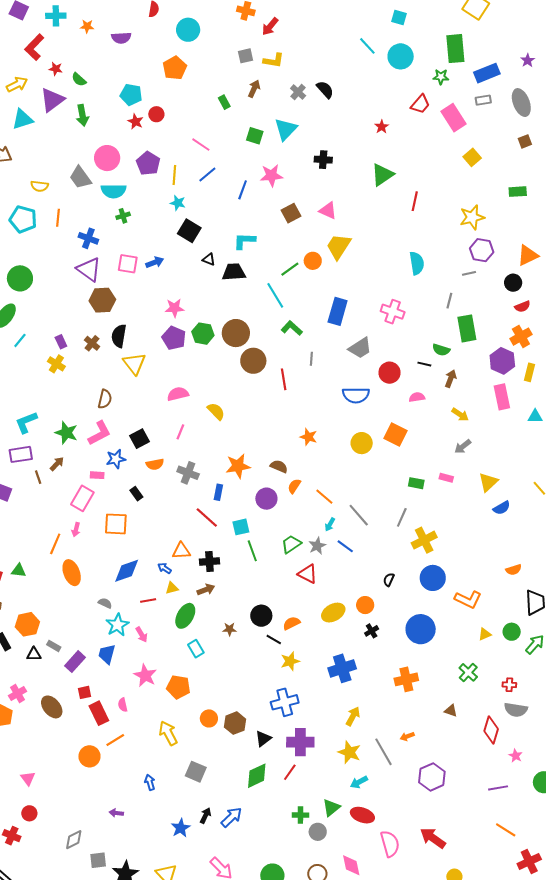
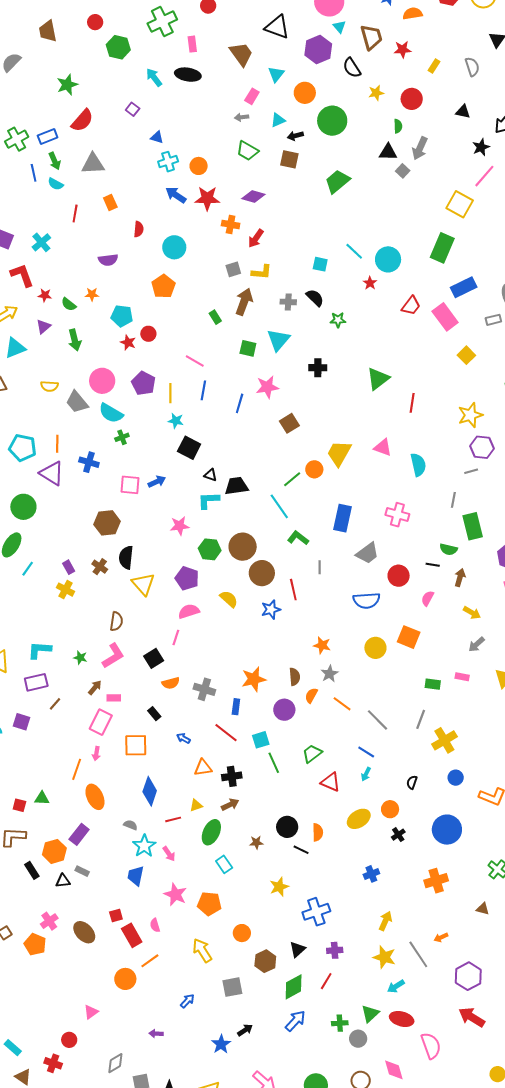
cyan cross: (56, 16) -> (41, 242), turned -36
cyan square: (399, 17) -> (320, 264), moved
orange star: (87, 26) -> (92, 294), moved
red L-shape: (34, 47) -> (22, 275), turned 120
green rectangle: (455, 49) -> (442, 248), turned 32
blue rectangle: (487, 73) -> (464, 287), moved
green star: (441, 77) -> (338, 320), moved
brown arrow: (254, 89) -> (244, 302), size x1.5
gray cross: (298, 92) -> (288, 302), turned -35
purple triangle: (52, 100) -> (43, 327), size x0.6
gray rectangle: (483, 100) -> (493, 320), moved
red star: (382, 127) -> (370, 283), moved
blue line: (207, 174) -> (203, 390), turned -36
yellow semicircle: (40, 186) -> (49, 386), moved
cyan semicircle: (114, 191) -> (111, 413), turned 35
pink triangle: (328, 211) -> (383, 448), moved
cyan L-shape: (244, 241) -> (209, 500), moved
purple triangle: (89, 269) -> (52, 473), moved
purple pentagon: (174, 338) -> (187, 578), moved
pink semicircle: (417, 397) -> (428, 598), turned -49
yellow semicircle: (216, 411) -> (229, 599), moved
cyan L-shape: (26, 422) -> (39, 650), turned 30
pink line: (180, 432) -> (176, 638), moved
green star: (66, 433) -> (80, 658), size x0.6
blue star: (116, 459) -> (271, 609), moved
brown arrow: (57, 464) -> (95, 687), moved
brown semicircle: (279, 466) -> (295, 677), turned 66
brown line: (38, 477) -> (55, 704), turned 64
cyan arrow: (330, 525) -> (366, 774), moved
gray star: (317, 546) -> (329, 674), moved
blue arrow: (165, 568) -> (183, 738), moved
blue diamond: (127, 571) -> (150, 791), turned -48
blue circle: (433, 578) -> (456, 778), size x0.6
orange semicircle: (291, 623) -> (318, 832), turned 120
yellow star: (290, 661) -> (279, 887), moved
purple rectangle: (75, 662) -> (79, 834), moved
blue cross: (342, 668) -> (371, 874), size x0.6
brown hexagon: (235, 723) -> (265, 961), moved
purple cross: (300, 742) -> (335, 950), size x0.6
gray square: (196, 772) -> (232, 987), turned -30
pink triangle: (28, 778) -> (91, 1012), moved, turned 35
blue arrow: (150, 782) -> (187, 1001), turned 63
black arrow: (205, 816) -> (245, 1030), turned 35
blue arrow: (231, 817) -> (295, 1021), moved
red arrow: (433, 838) -> (472, 1017), moved

